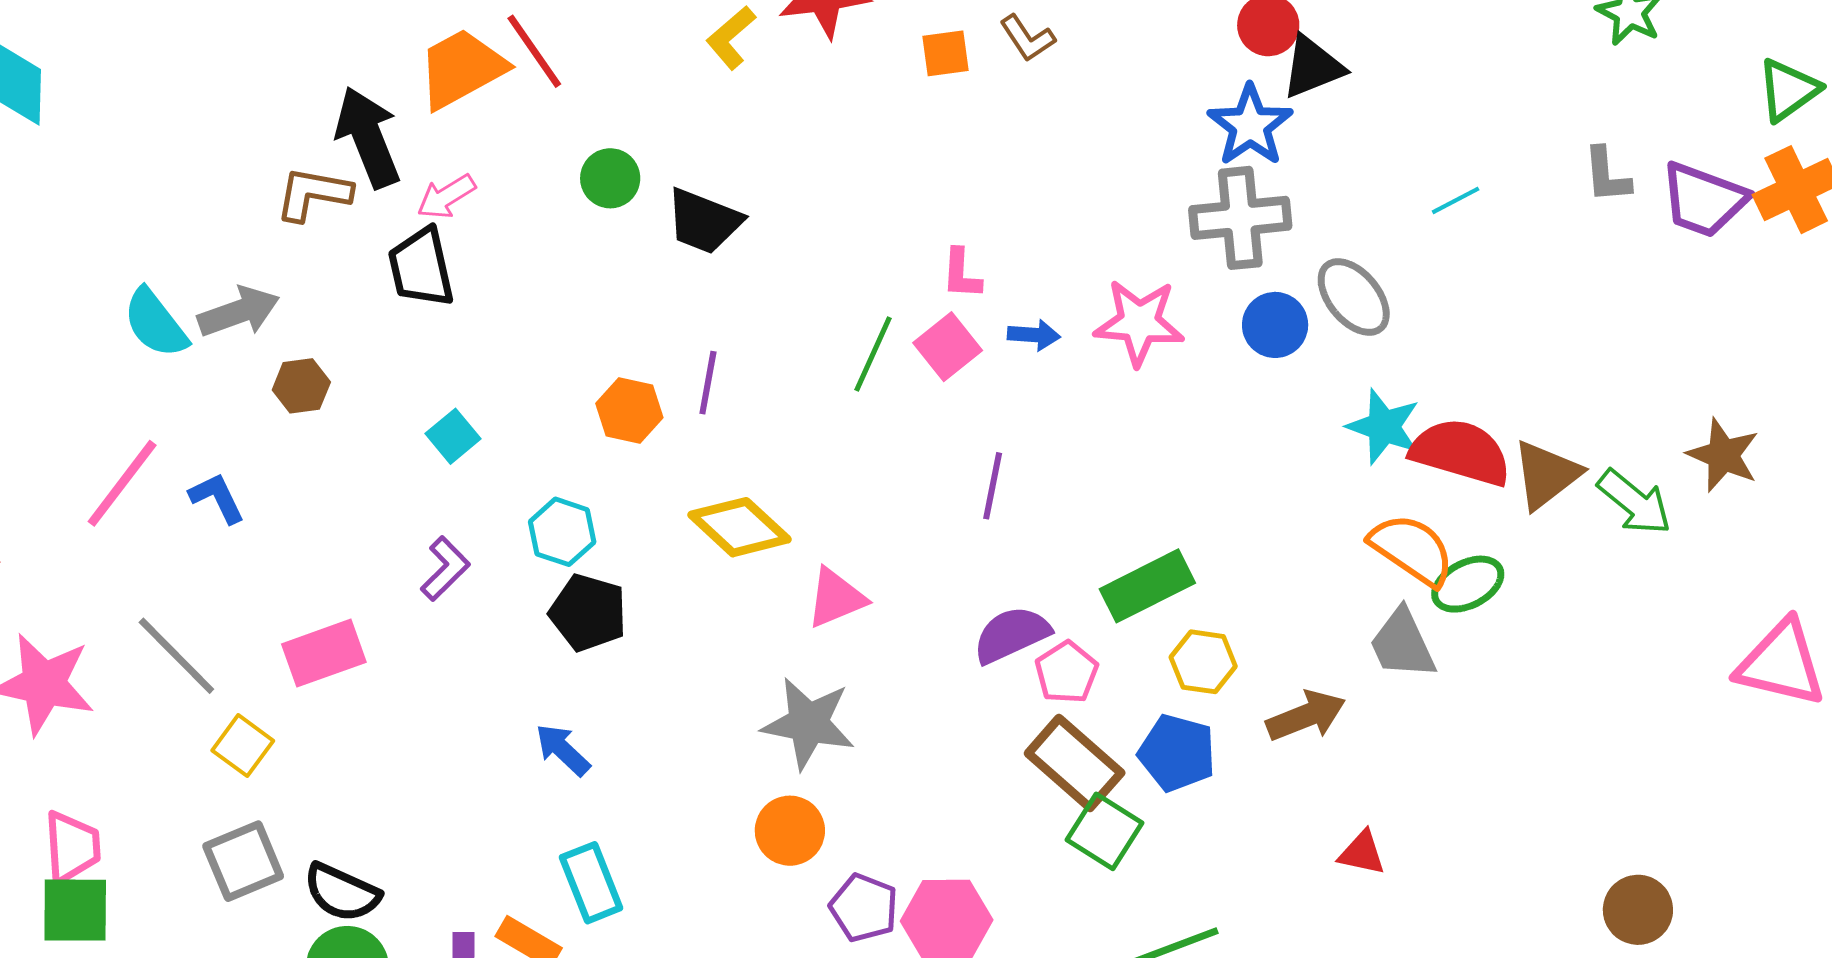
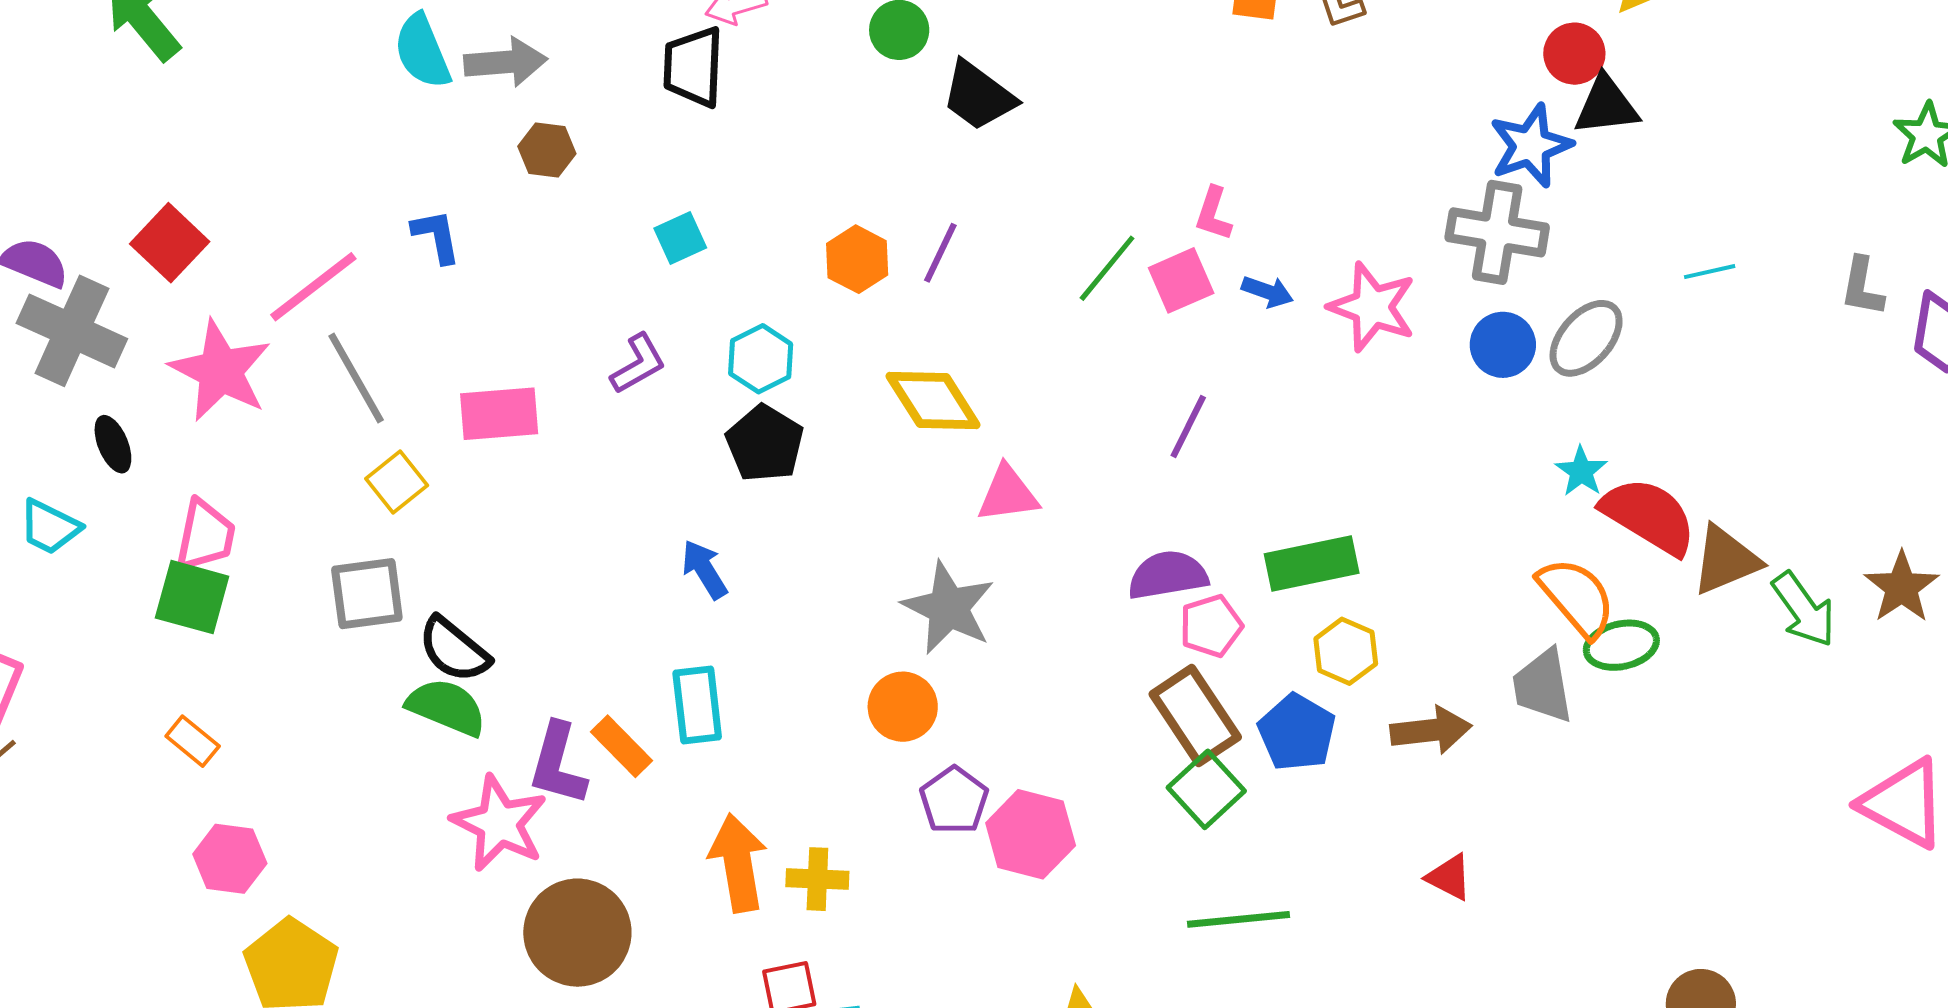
gray ellipse: (1354, 297) -> (1586, 338), turned 66
cyan star: (1384, 427) -> (1581, 471), size x0.7
pink line: (122, 483) -> (313, 287), moved

